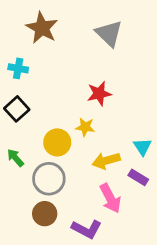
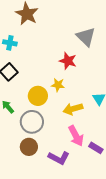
gray triangle: (109, 34) -> (86, 37), moved
red star: (99, 94) -> (68, 61), turned 30
purple rectangle: (138, 177) -> (96, 148), moved

